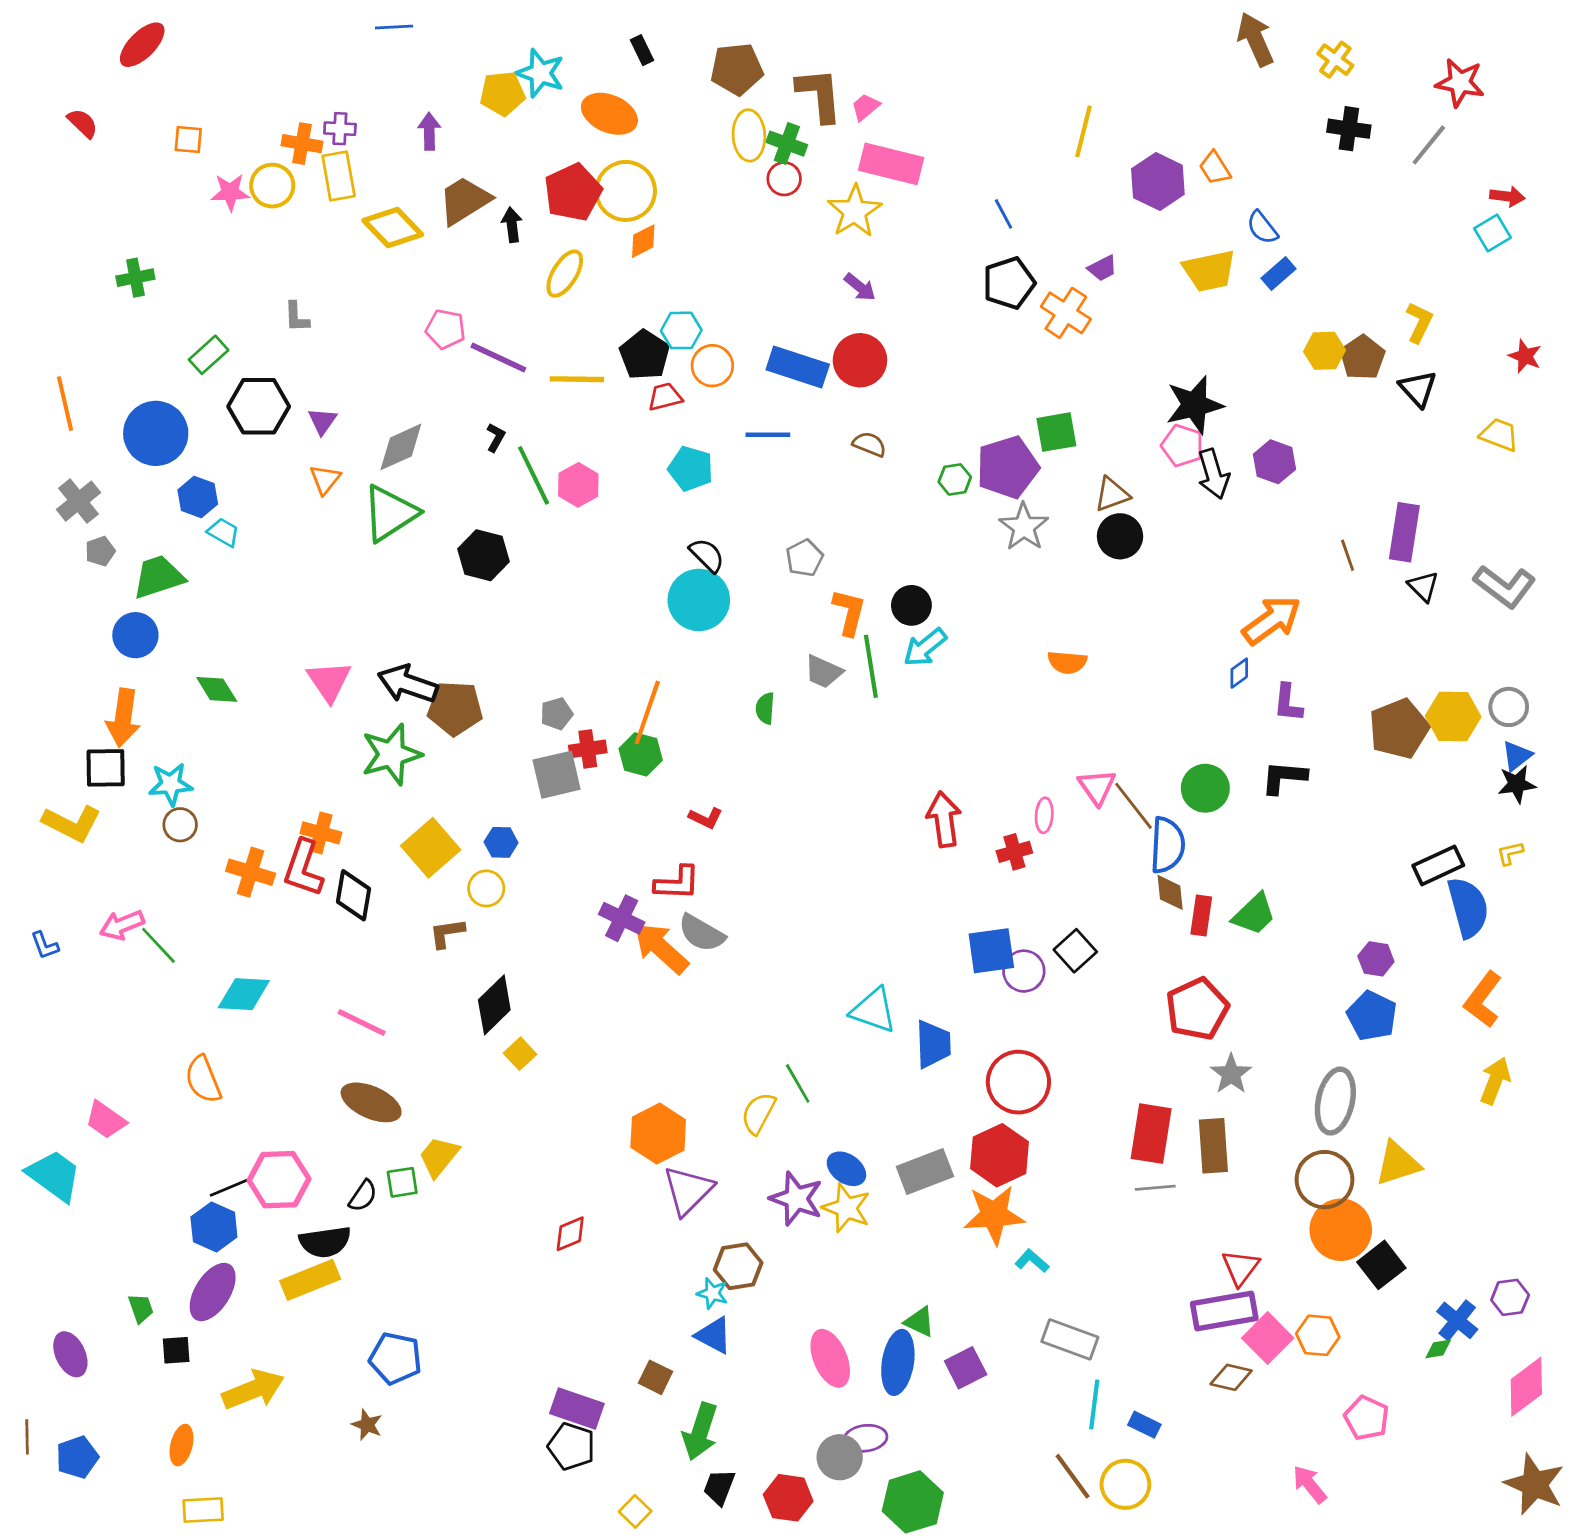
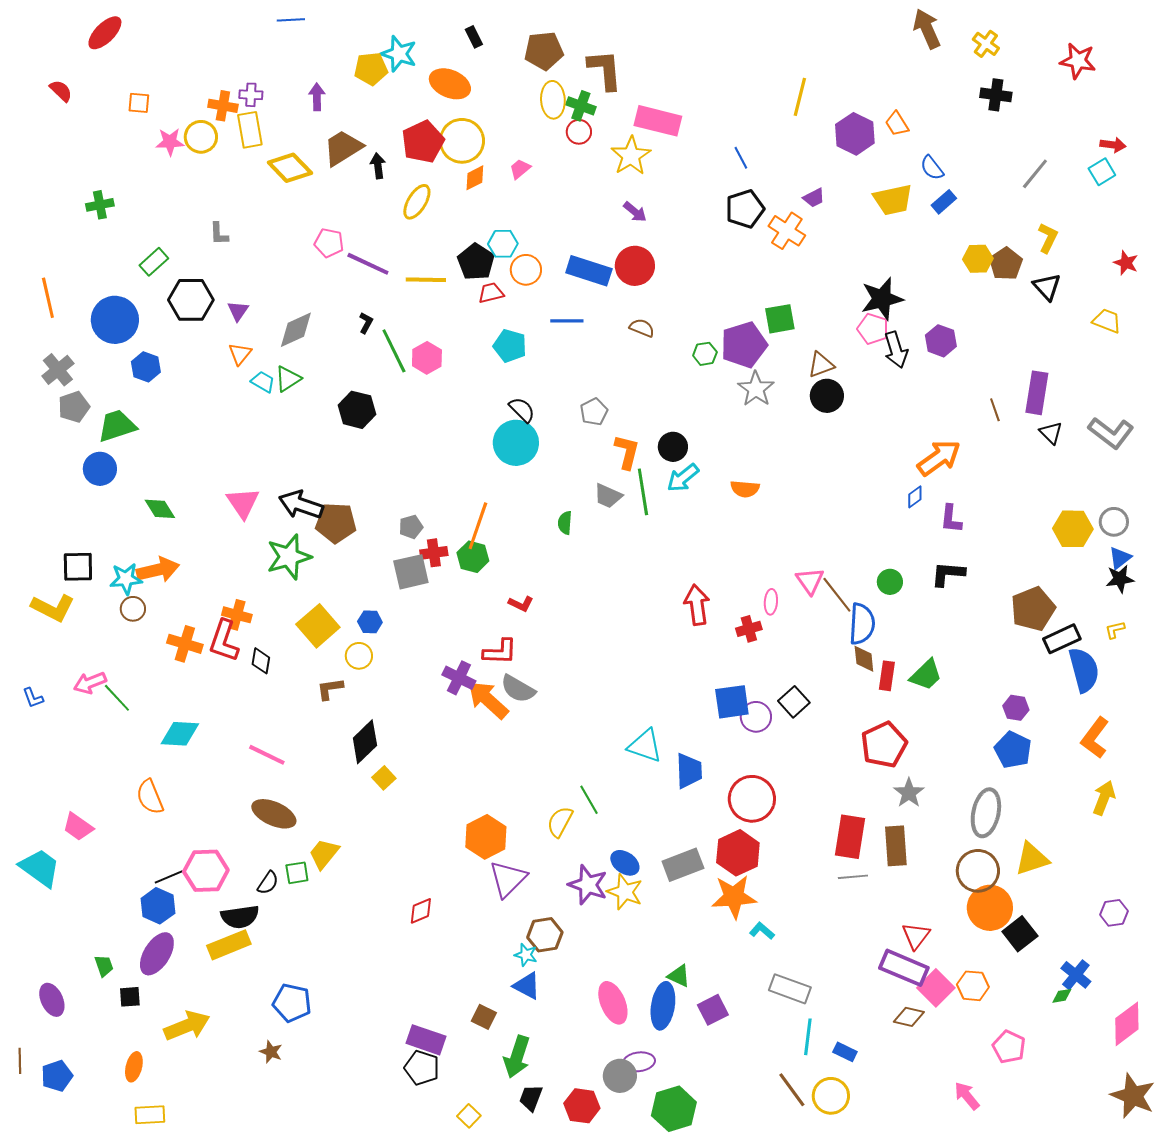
pink trapezoid: (865, 107) -> (520, 169), moved
gray line: (1429, 145) -> (1035, 174), moved
green triangle: (390, 513) -> (288, 379), size x0.6
cyan trapezoid: (223, 532) -> (263, 382), moved
gray pentagon: (100, 551) -> (74, 407), size x1.4
orange semicircle: (1067, 662) -> (745, 489), moved
orange arrow: (123, 718) -> (158, 570), moved, turned -111
brown pentagon: (1399, 729) -> (1033, 609), moved
green circle: (1205, 788) -> (890, 582), size x0.7
black diamond: (353, 895) -> (261, 661), size x0.7
purple hexagon: (1510, 1297) -> (1114, 913), moved
purple rectangle: (1224, 1311) -> (904, 968), turned 33

